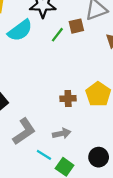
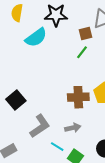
green line: (57, 35) -> (82, 52), moved
brown cross: (68, 99) -> (78, 97), size x1.5

